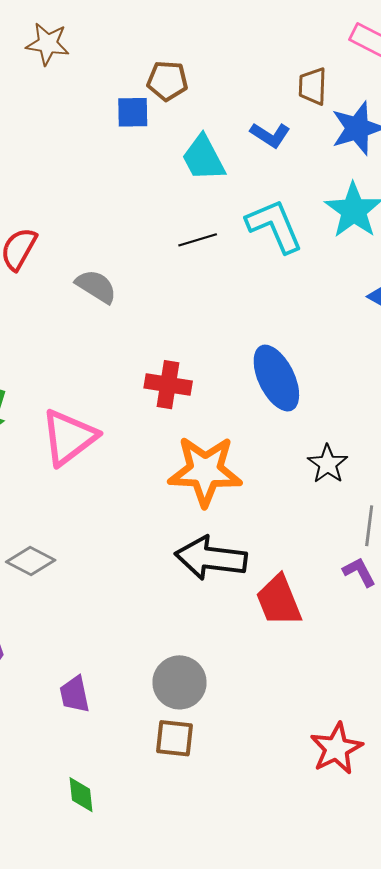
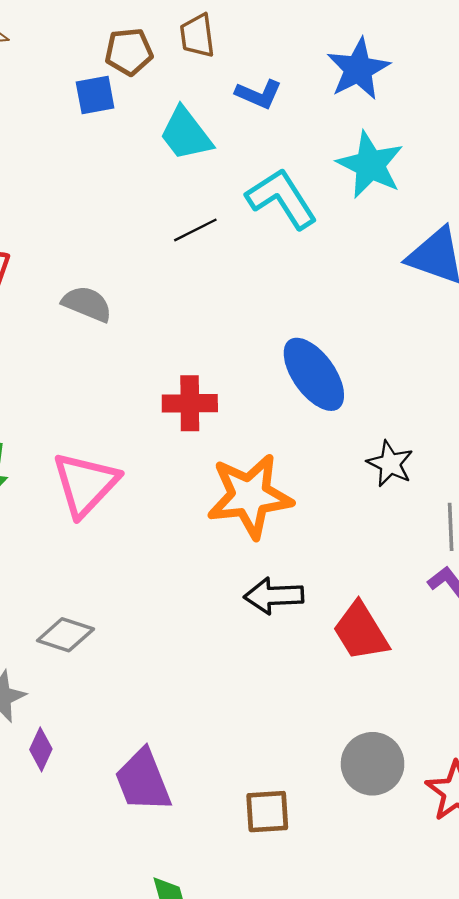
brown trapezoid: (313, 86) -> (197, 36), moved
black arrow: (211, 558) -> (274, 596), size x0.7
gray circle: (179, 682) -> (373, 764), moved
purple trapezoid: (75, 694) -> (143, 781), size x1.5

